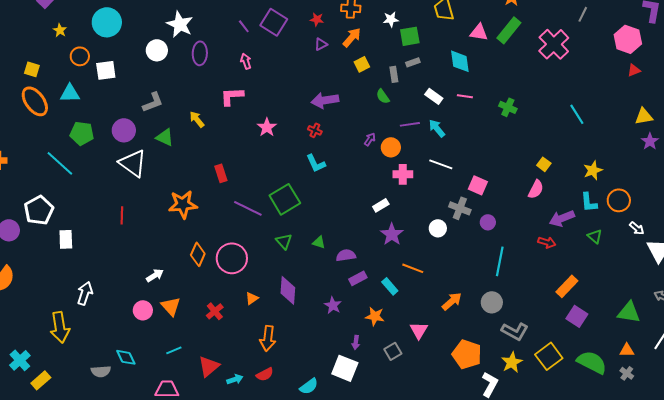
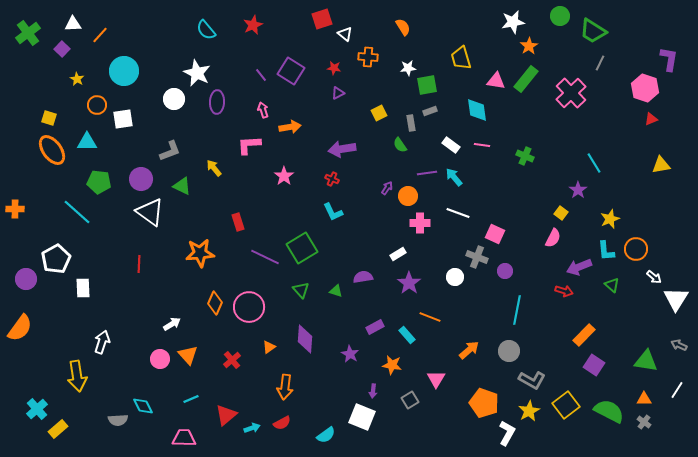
orange arrow: (352, 37) -> (290, 127), moved, turned 40
purple star: (650, 141) -> (578, 190), moved
purple semicircle: (346, 255) -> (363, 277), moved

